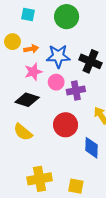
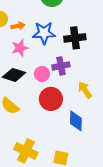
black cross: (90, 61) -> (75, 38), turned -30
pink circle: (56, 82) -> (42, 74), moved
yellow cross: (40, 179) -> (26, 151), turned 35

